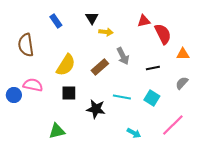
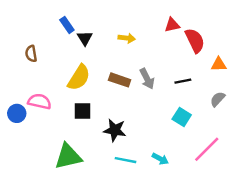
black triangle: (92, 18) -> (85, 38), moved
brown semicircle: (26, 45) -> (31, 54), size x0.6
gray arrow: (123, 56) -> (147, 79), moved
brown rectangle: (100, 67) -> (120, 80), turned 60
cyan line: (122, 97) -> (126, 160), moved
green triangle: (57, 131) -> (68, 156), size x1.4

